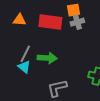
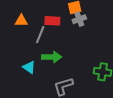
red rectangle: (50, 22) -> (52, 21), size x0.7
gray line: (25, 54) -> (40, 35), moved

